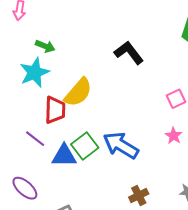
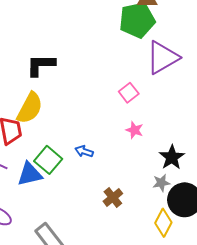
black L-shape: (129, 53) -> (41, 65), moved, turned -40
blue arrow: (121, 145) -> (84, 151), size x0.5

